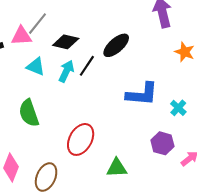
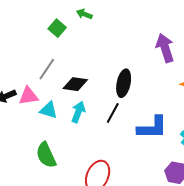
pink triangle: (21, 36) -> (28, 96), moved
black ellipse: (116, 45) -> (124, 83), turned -32
black line: (87, 66) -> (113, 113), moved

